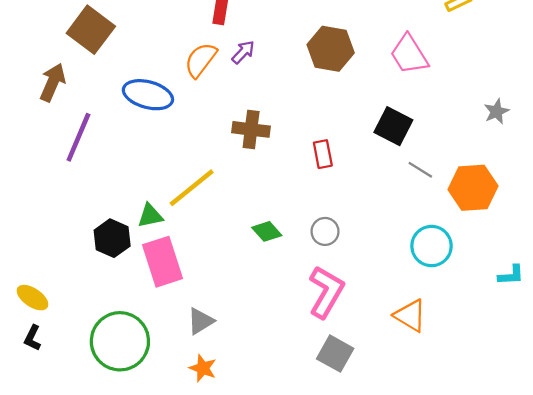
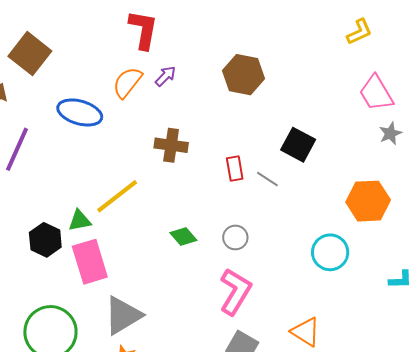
pink trapezoid: (409, 54) -> (376, 93), moved
gray line: (420, 170) -> (267, 179), moved
orange triangle: (410, 315) -> (306, 332), moved
gray triangle: (201, 321) -> (123, 315), size x1.6

